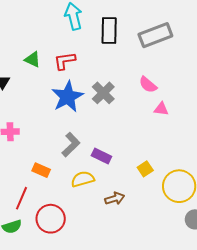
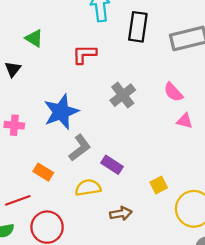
green triangle: (33, 59) -> (34, 38), moved
blue star: (67, 97) -> (61, 112), moved
red line: (22, 198) -> (18, 200), turned 40

